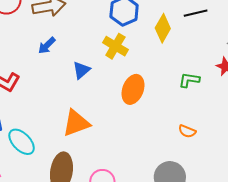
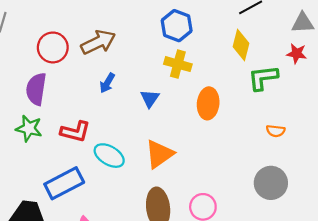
yellow diamond: (163, 28) -> (241, 45), moved
green L-shape: (189, 80) -> (263, 78), size x1.4
cyan ellipse: (22, 142) -> (109, 156), moved

